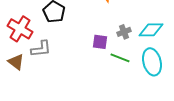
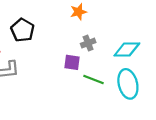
gray cross: (124, 32) -> (88, 43), moved

